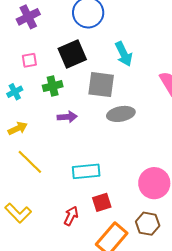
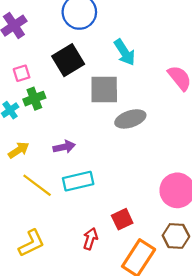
green cross: (53, 86) -> (34, 99), moved
purple arrow: (67, 117) -> (64, 147), moved
cyan rectangle: (86, 171) -> (78, 181), moved
yellow L-shape: (18, 213) -> (32, 243), turned -64

